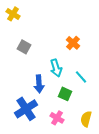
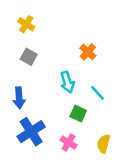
yellow cross: (13, 14) -> (26, 24), moved
blue arrow: (39, 84) -> (19, 98), moved

